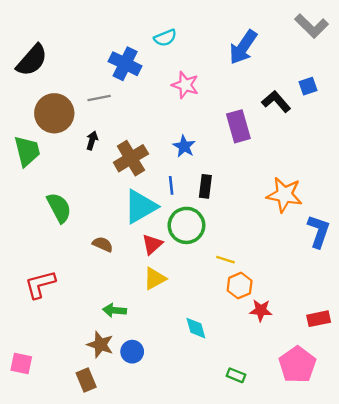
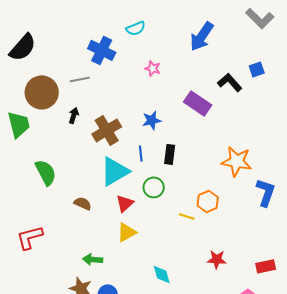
pink star: (185, 85) -> (153, 68), size x0.7
purple rectangle: (238, 126) -> (198, 103), turned -40
blue star: (184, 146) -> (152, 120), turned 30
green circle: (186, 225) -> (154, 187), size x0.7
orange hexagon: (240, 286) -> (208, 201), moved

